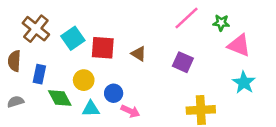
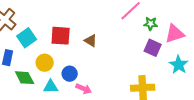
green star: (221, 23) -> (151, 24), moved
cyan square: (73, 38) -> (27, 38), moved
pink triangle: (239, 45) -> (175, 34), turned -40
purple square: (183, 62) -> (153, 48), moved

